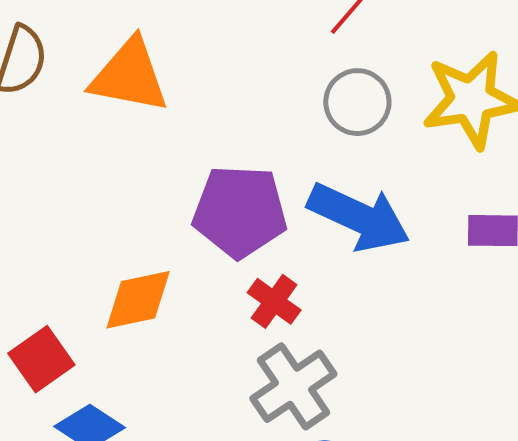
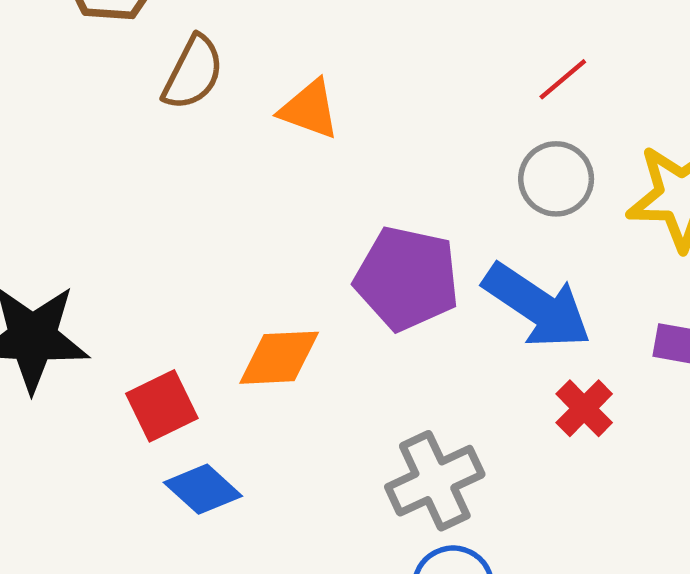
orange triangle: (129, 76) -> (309, 109), size x0.7
red cross: (274, 301) -> (584, 408), moved

